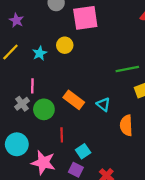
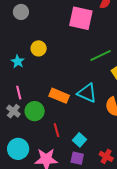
pink square: (85, 18) -> (81, 18), moved, turned 35
cyan triangle: (103, 104) -> (87, 93), size x1.5

